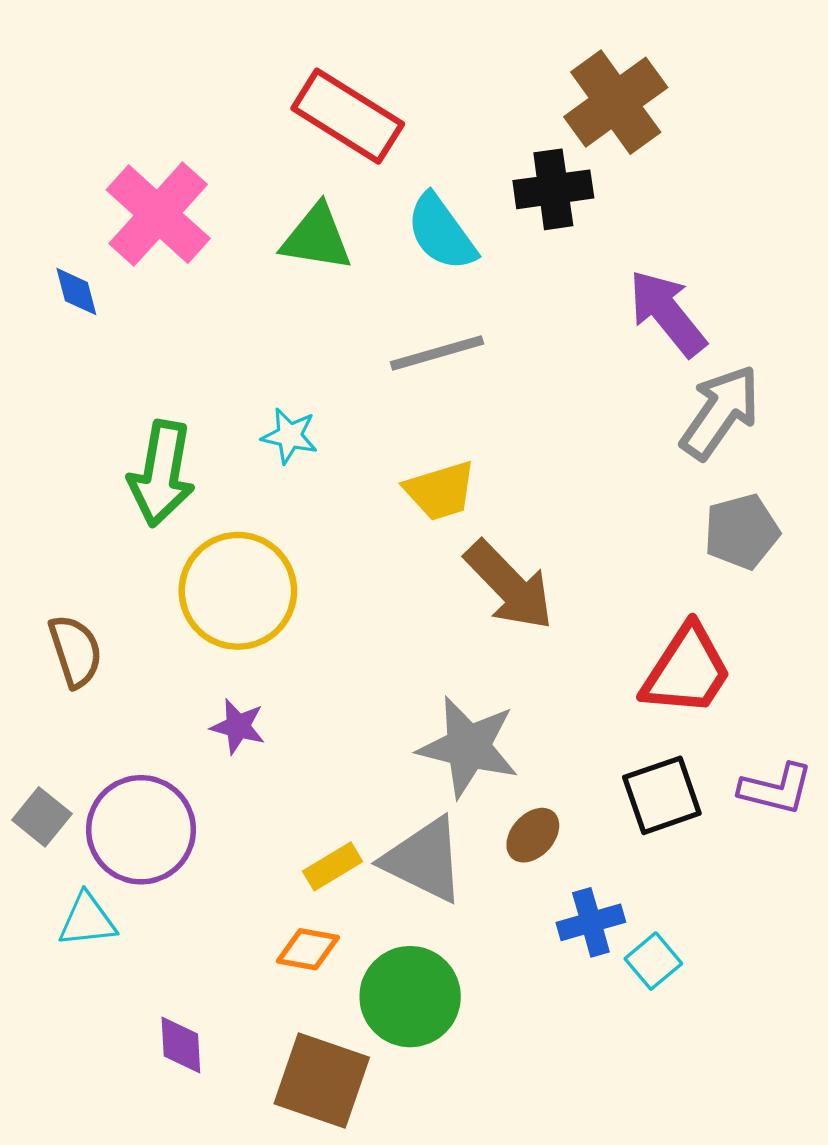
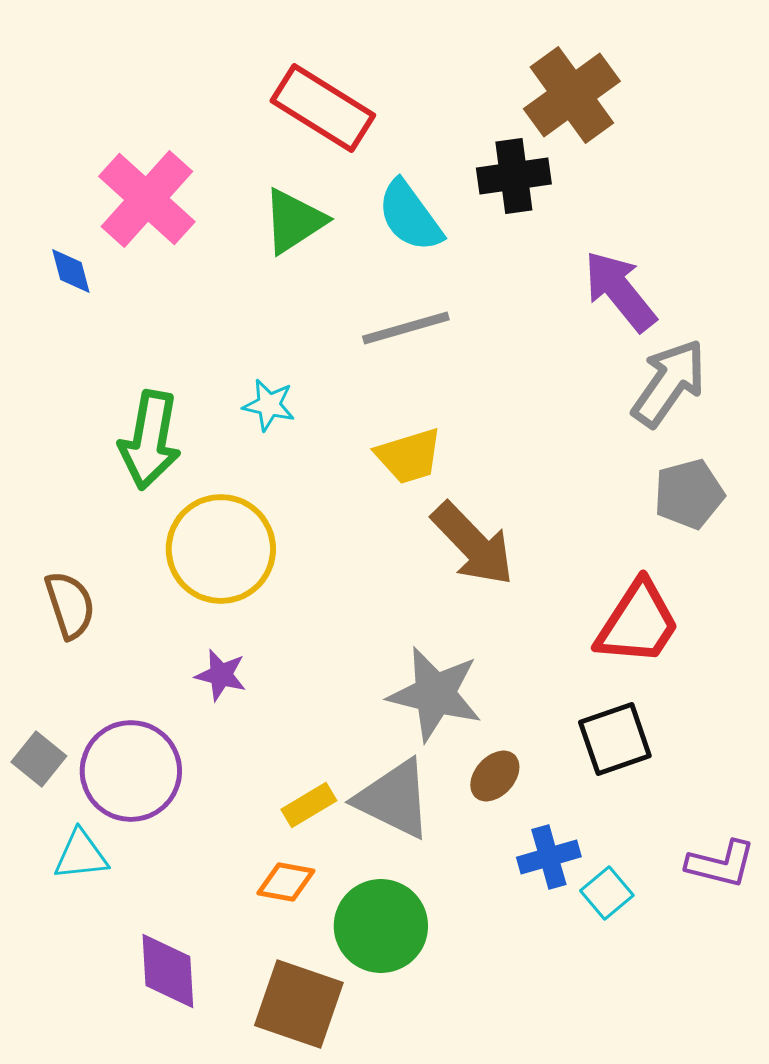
green triangle: (316, 238) -> (294, 221), turned -42
purple L-shape: (776, 789) -> (721, 864), moved
purple diamond: (181, 1045) -> (168, 971), size x1.4

